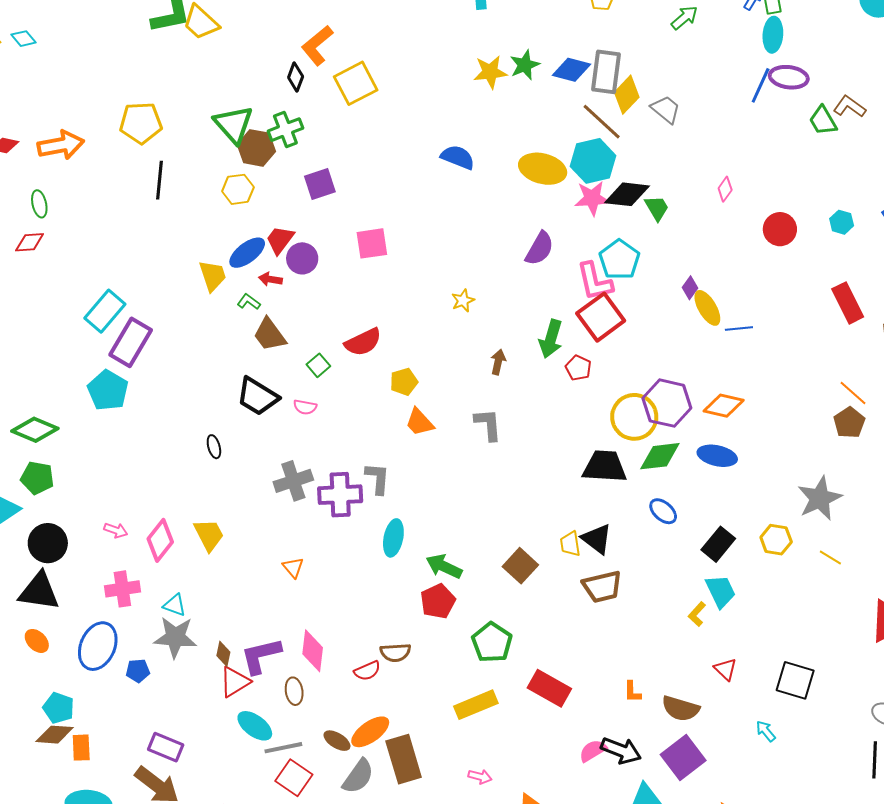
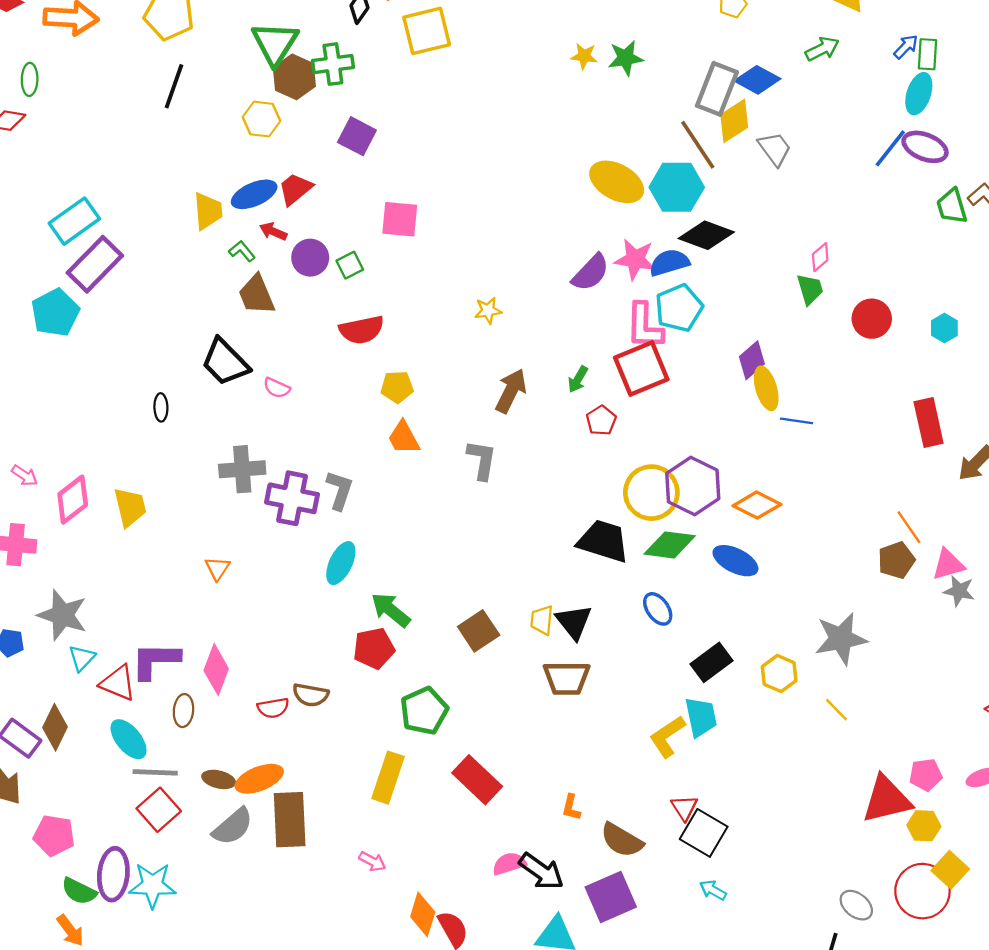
blue diamond: (572, 70) -> (757, 80), moved
yellow star: (490, 72) -> (584, 56), size x0.7
blue semicircle: (458, 157) -> (669, 263), moved, turned -52
purple square: (320, 184) -> (357, 136), turned 32
pink star: (592, 198) -> (635, 259), moved
green trapezoid: (657, 208) -> (810, 289), moved
purple circle: (302, 258) -> (310, 258), moved
purple diamond: (690, 288) -> (752, 360), size x1.4
green arrow: (551, 339) -> (578, 379), size x0.6
brown arrow: (498, 362) -> (511, 391), size x1.5
green square: (318, 365) -> (350, 265), moved
cyan triangle: (175, 605) -> (82, 658), moved, turned 40
yellow L-shape: (697, 614) -> (667, 736), size x1.5
brown diamond: (223, 654) -> (55, 727), moved, size x1.5
black square: (795, 680) -> (704, 833), moved
red triangle: (235, 682) -> (118, 683), turned 40
yellow rectangle: (476, 705) -> (388, 778), turned -63
cyan arrow: (766, 731) -> (713, 890), turned -35
brown ellipse: (337, 741) -> (219, 779), turned -32

